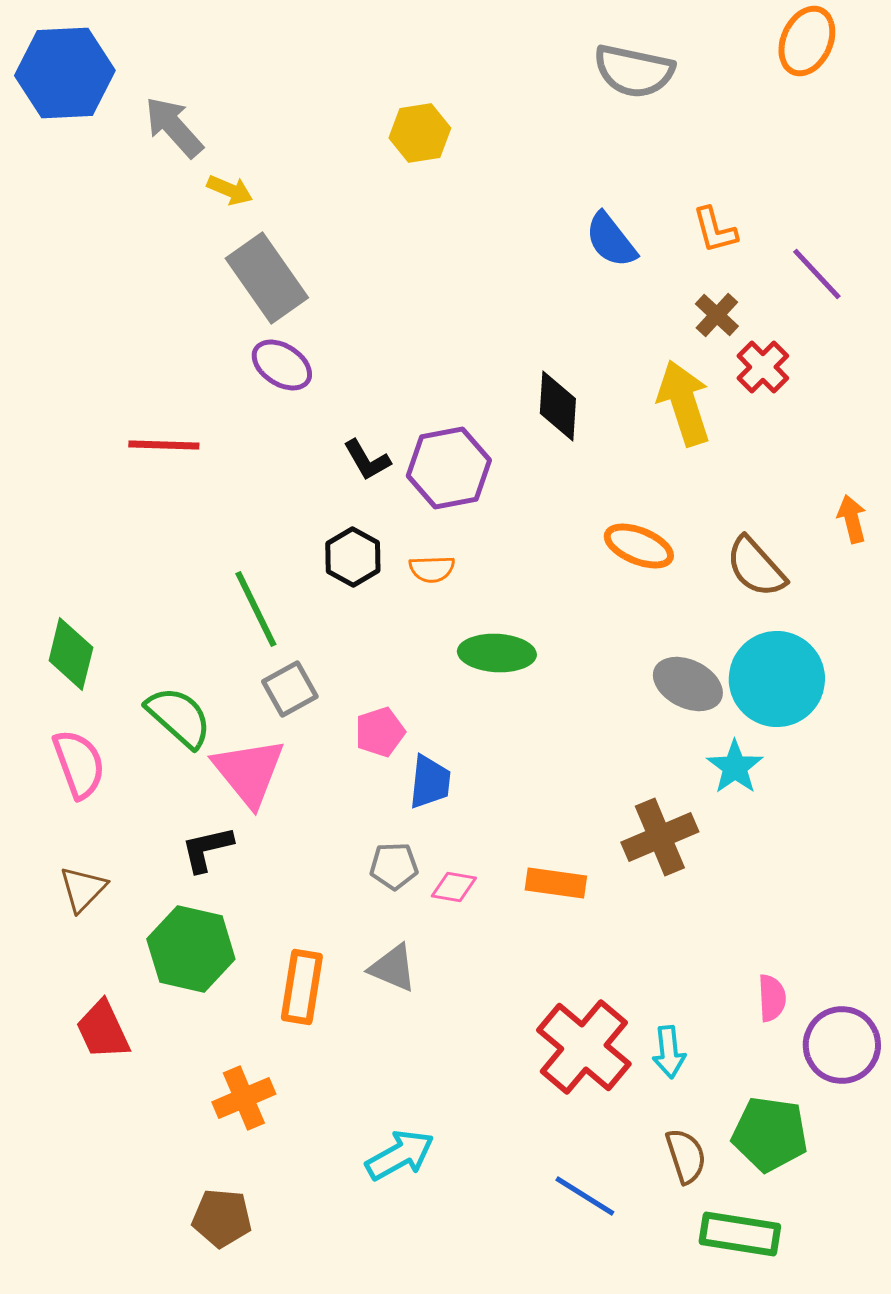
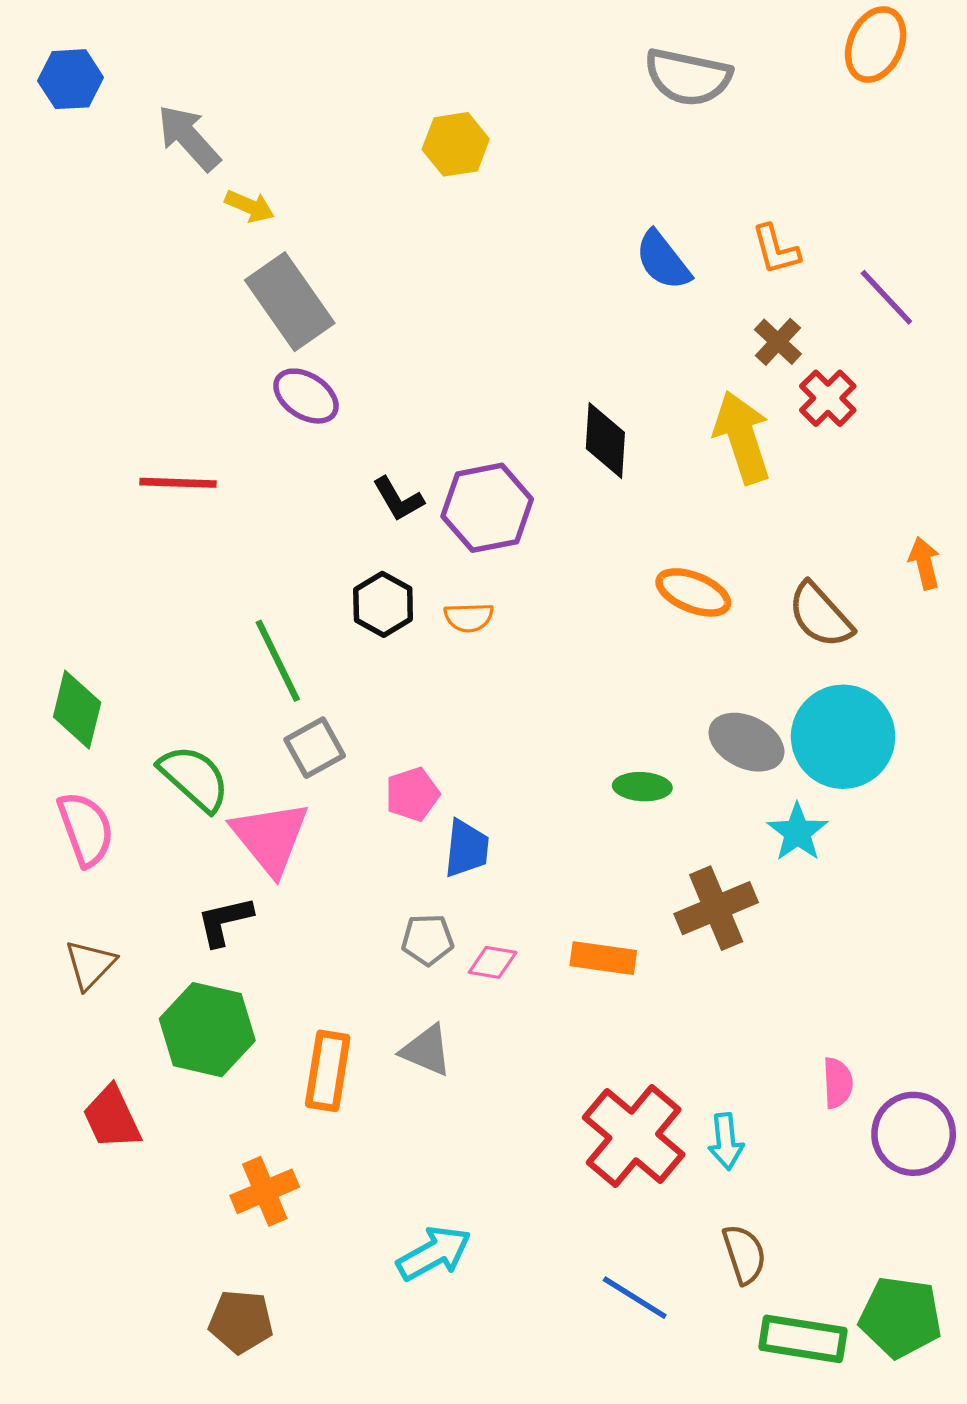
blue hexagon: (65, 73) -> (71, 79), size x0.6
green ellipse: (497, 653) -> (642, 787), moved, size x0.7
green pentagon: (770, 1134) -> (901, 1317), moved

